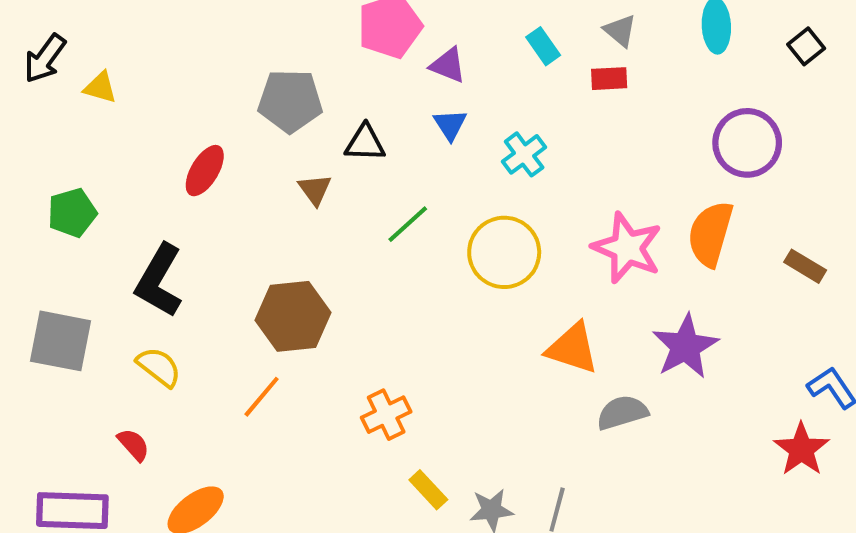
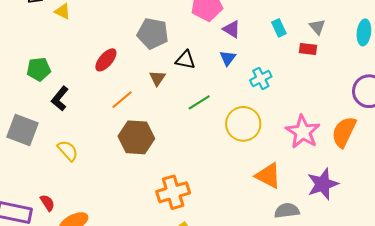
black L-shape: (159, 281) -> (60, 99), moved, size x0.7
orange line: (262, 397) -> (122, 100), moved
orange cross: (386, 415) -> (173, 192), size x1.4
red semicircle: (133, 445) -> (47, 203), moved

